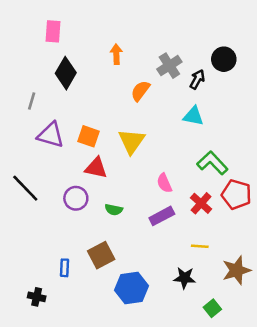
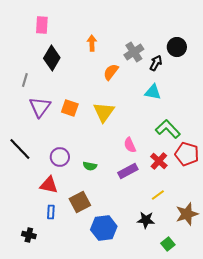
purple triangle: (51, 135) -> (40, 107), turned 50
red triangle: (96, 168) -> (49, 185), moved
yellow line: (200, 246) -> (158, 195), turned -40

